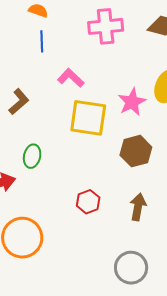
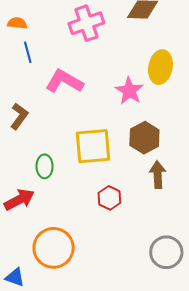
pink L-shape: (71, 78) -> (64, 81), size x1.4
yellow square: (88, 118) -> (93, 146), moved
brown arrow: (138, 207) -> (158, 175), moved

